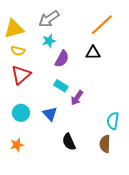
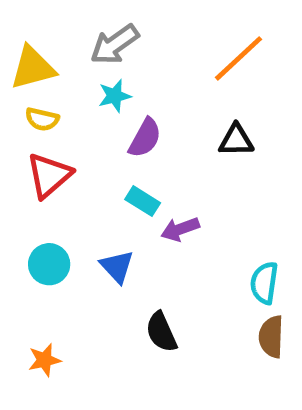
black triangle: (93, 53) -> (236, 140), moved
purple arrow: (77, 98) -> (180, 229), turned 35
brown semicircle: (105, 144) -> (271, 337), moved
orange star: (17, 145) -> (44, 360), moved

